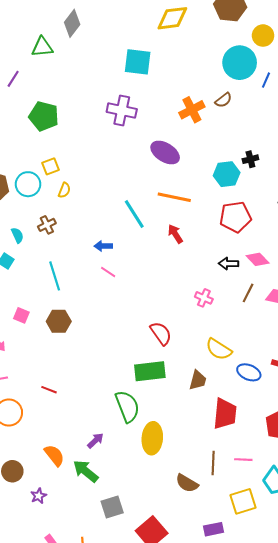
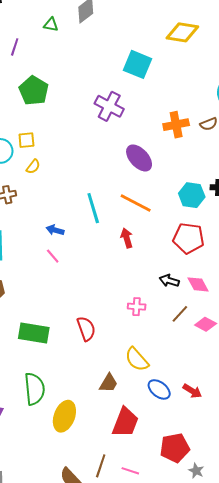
green triangle: (42, 47) -> (51, 25), size x0.7
purple line: (13, 79) -> (15, 47), turned -30
pink cross: (204, 298) -> (137, 307), turned -36
green rectangle: (150, 371) -> (34, 333), moved
yellow ellipse: (152, 438) -> (64, 416), moved

